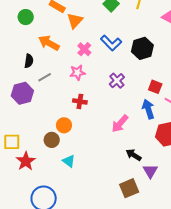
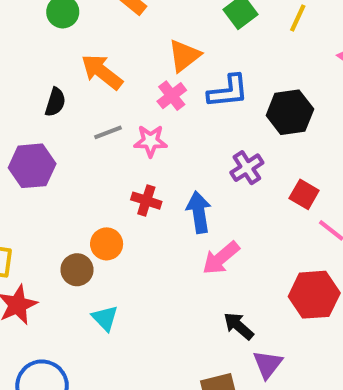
orange triangle: (75, 21) -> (184, 56), moved
blue L-shape: (111, 43) -> (228, 91), turned -60
gray line: (45, 77) -> (108, 132), moved
purple cross: (117, 81) -> (247, 168), moved
blue arrow: (148, 109) -> (199, 212), moved

